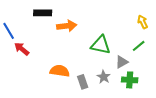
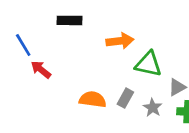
orange arrow: (67, 26) -> (120, 41), moved
gray rectangle: (83, 82) -> (125, 98), moved, turned 48

